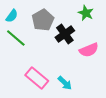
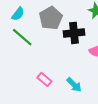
black cross: (65, 34) -> (74, 33), turned 30
pink rectangle: (37, 78) -> (44, 79), size x0.6

